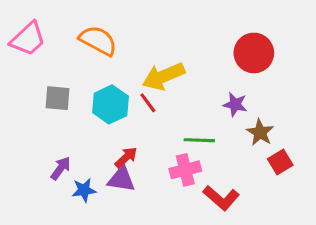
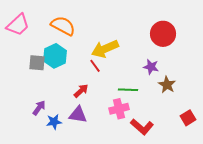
cyan hexagon: (110, 104) -> (55, 56), moved
red arrow: (126, 157) -> (81, 91), moved
red square: (280, 162) -> (188, 118), moved

